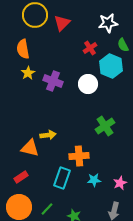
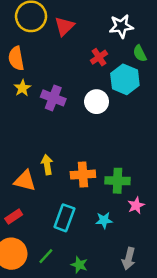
green cross: (105, 126) -> (118, 181), moved, turned 36
yellow arrow: (48, 135) -> (47, 165), turned -91
orange cross: (79, 156) -> (83, 175), moved
pink star: (120, 183) -> (136, 205), moved

